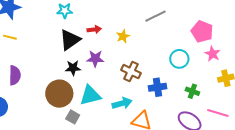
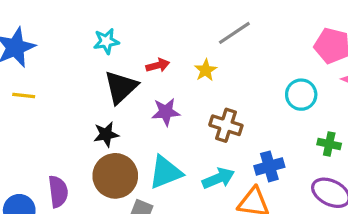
gray line: (156, 16) -> (234, 33), moved
black star: (73, 68) -> (106, 134), moved
purple semicircle: (15, 75) -> (58, 192), moved
blue cross: (158, 87) -> (269, 166), moved

